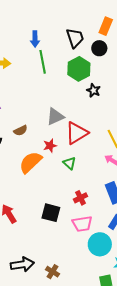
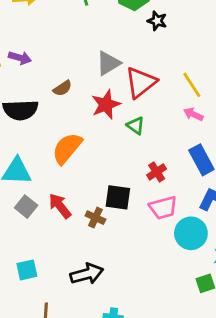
red star: (50, 146) -> (106, 105), size x1.5
orange semicircle: (30, 162) -> (67, 148), moved
brown cross: (53, 272) -> (95, 218), moved

